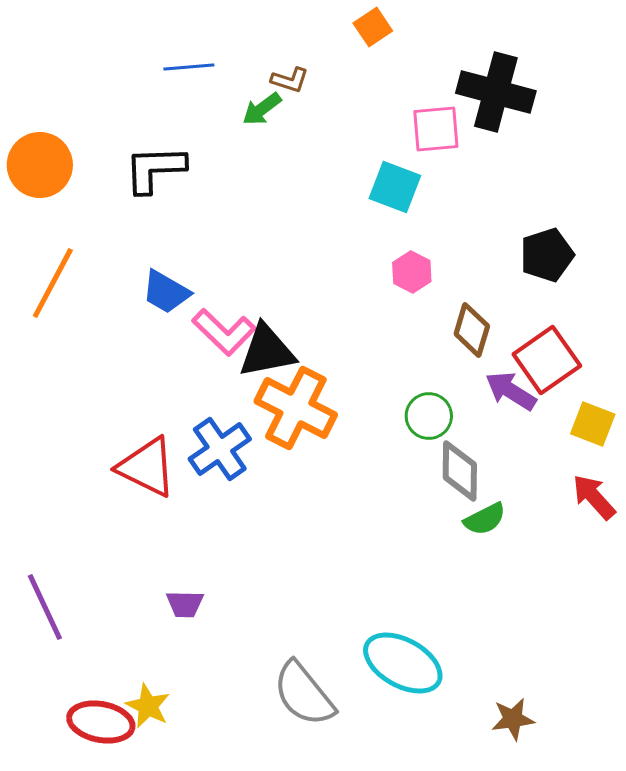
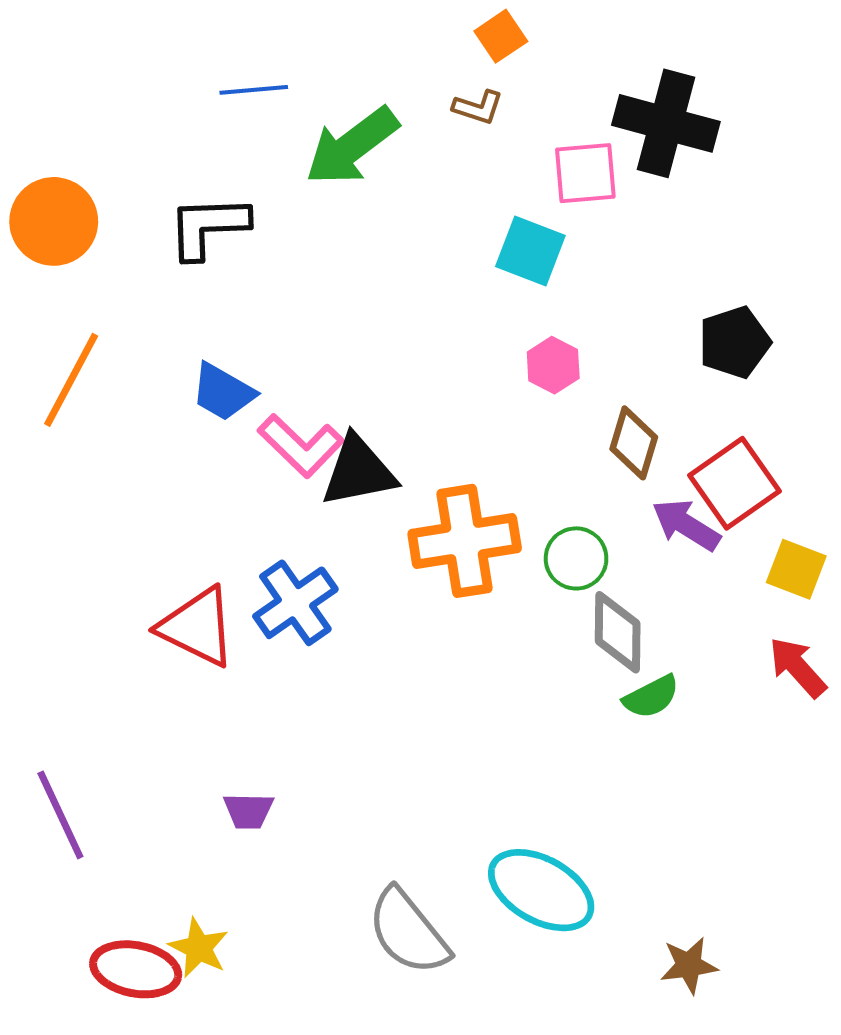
brown L-shape: (290, 80) -> (478, 107), moved
green arrow: (262, 109) -> (352, 146), size x1.8
orange cross: (296, 408) -> (465, 541), moved, turned -36

